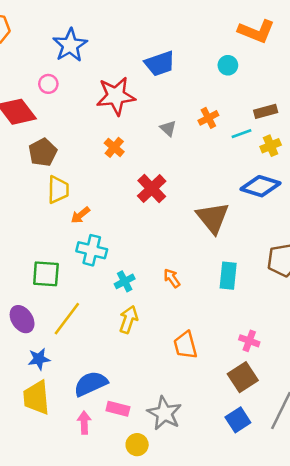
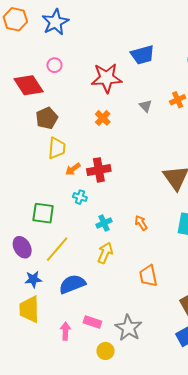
blue star: (70, 45) -> (55, 22), moved
red cross: (152, 188) -> (99, 170), moved, turned 30
cyan cross: (92, 250) -> (80, 197), size x0.6
blue semicircle: (91, 384) -> (72, 284), moved

